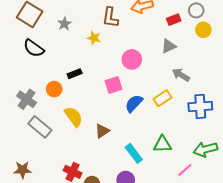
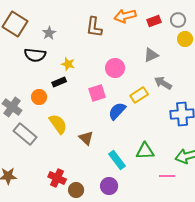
red rectangle: (174, 20) -> (154, 21), moved
yellow star: (94, 38) -> (68, 64), moved
black semicircle: (34, 48) -> (35, 55), moved, turned -30
yellow rectangle: (162, 98) -> (139, 95), moved
brown triangle: (102, 131) -> (86, 138), turned -42
pink line: (185, 170) -> (167, 176), turned 42

